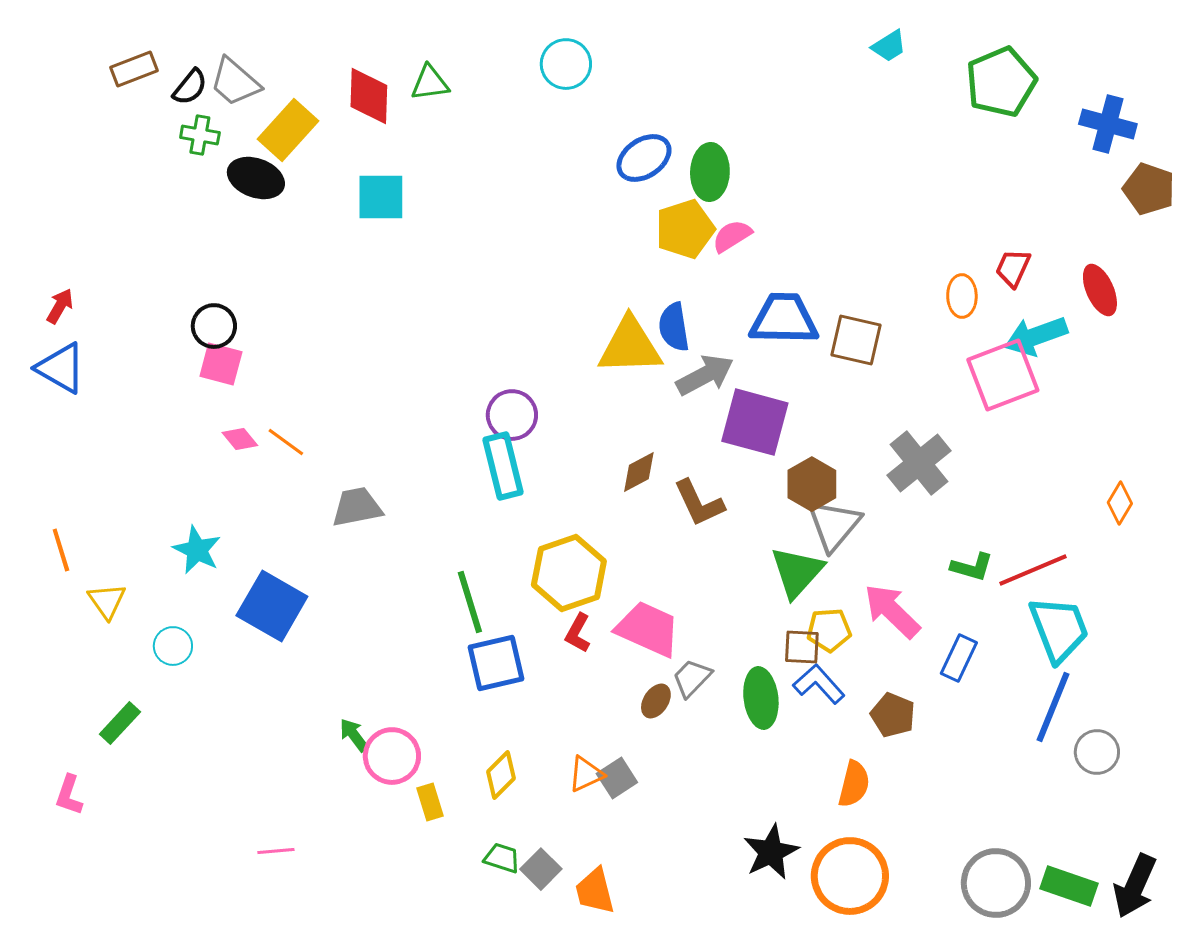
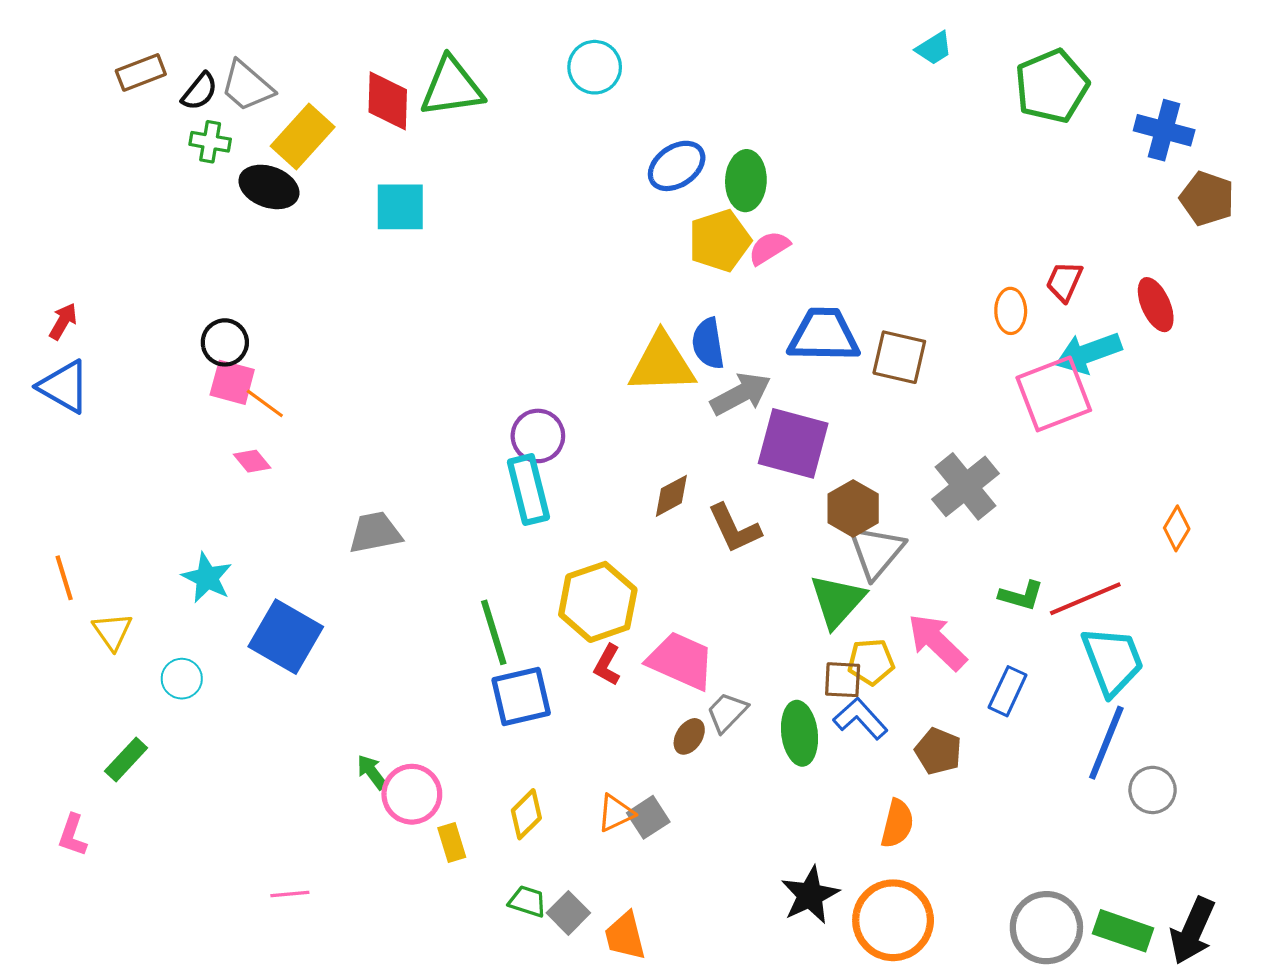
green triangle: (430, 83) -> (452, 87), size x1.6
orange line: (286, 442) -> (265, 403), moved

